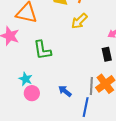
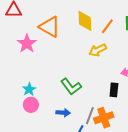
green L-shape: (42, 50) -> (71, 87), moved, turned -45
blue arrow: (65, 91) -> (63, 113), turned 128

